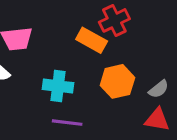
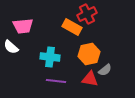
gray semicircle: (159, 89) -> (105, 70), moved
red triangle: (157, 120) -> (90, 79), moved

